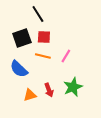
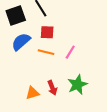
black square: (22, 38) -> (16, 15), moved
blue semicircle: (19, 69) -> (21, 42), moved, turned 96

